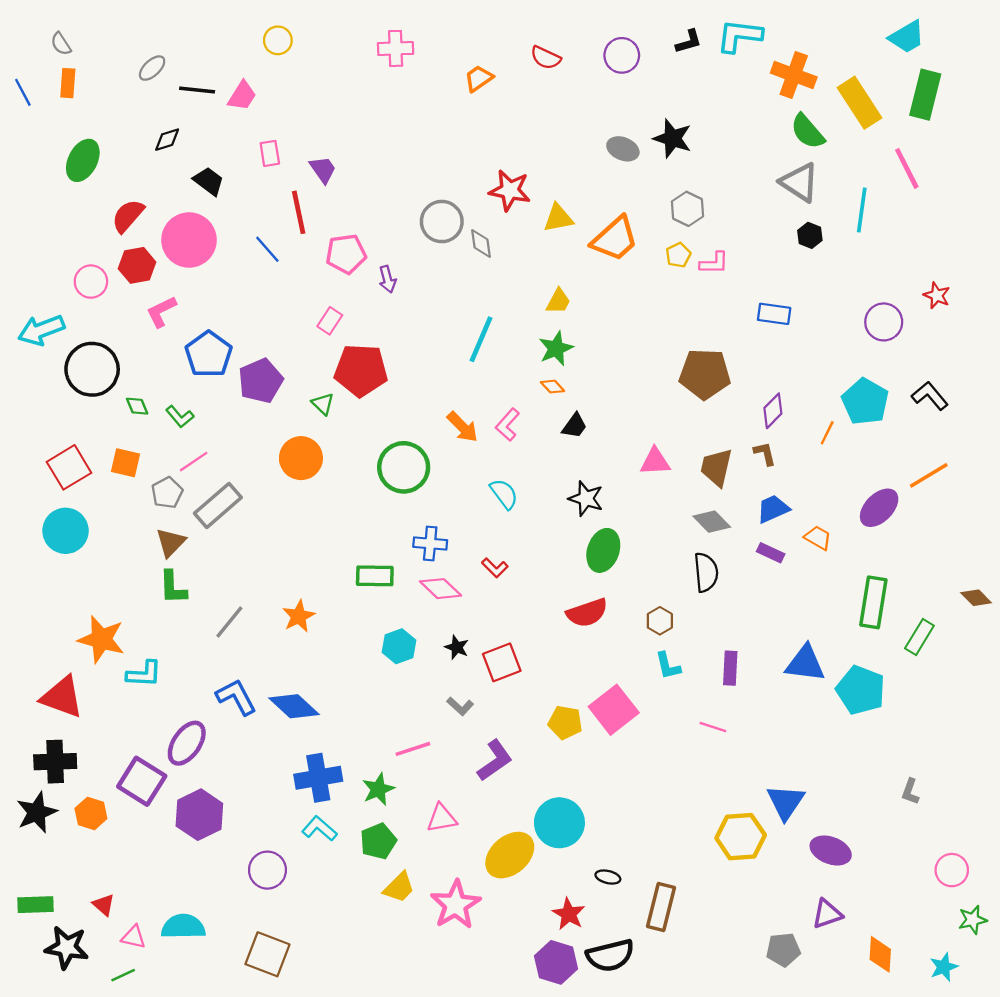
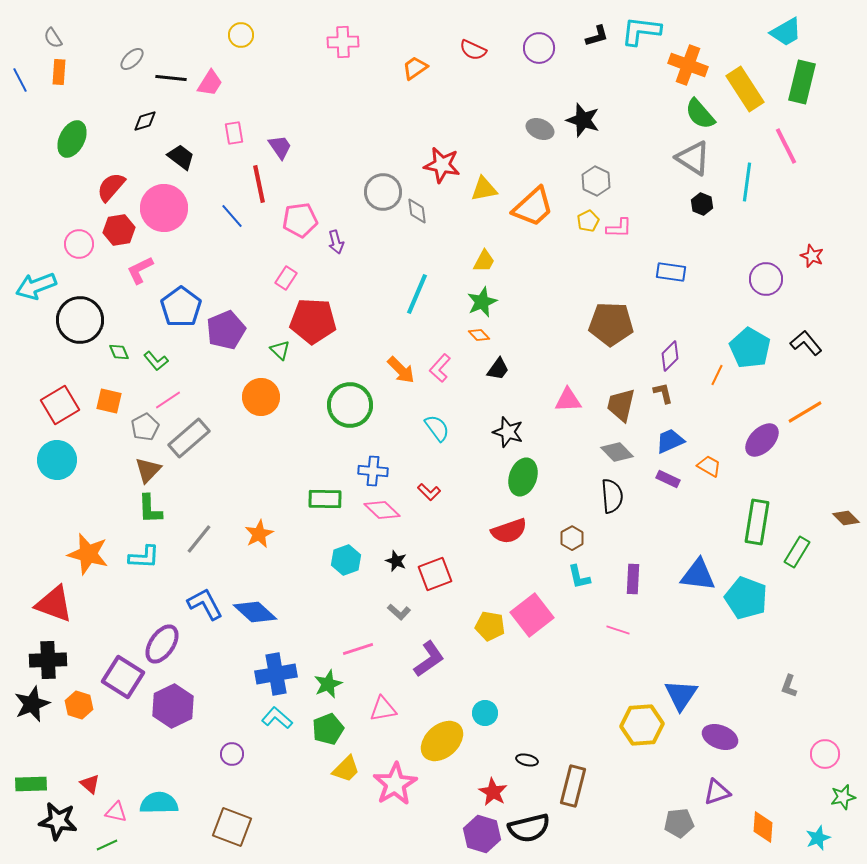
cyan L-shape: (144, 674) -> (144, 557), moved
cyan circle: (559, 823) -> (485, 713), size x0.6
purple circle: (267, 870) -> (232, 754), size x0.7

